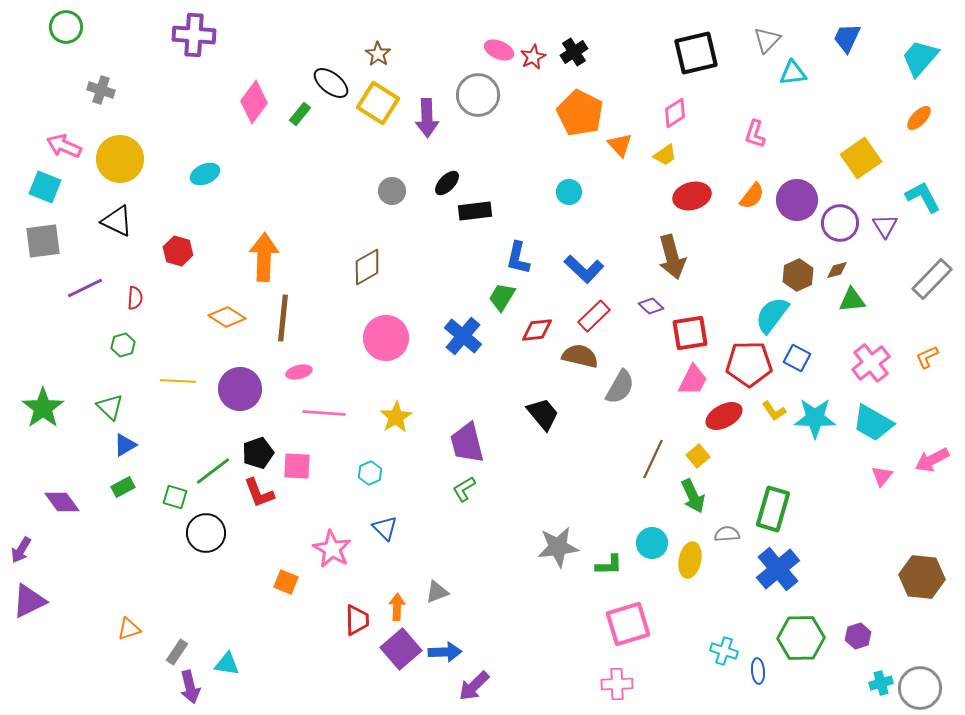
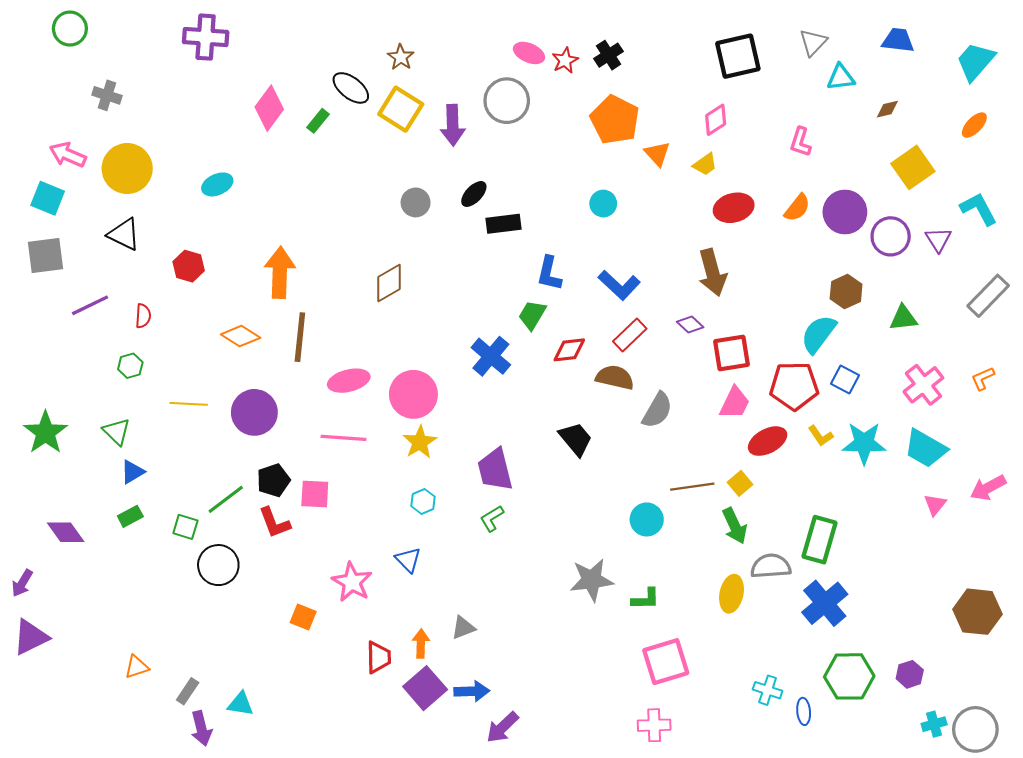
blue trapezoid: (847, 38) -> (898, 40), turned 72
brown diamond: (837, 270) -> (887, 109), moved
pink circle: (386, 338) -> (413, 394), moved
pink ellipse: (299, 372) -> (349, 381), moved, size x1.5
brown line: (653, 459) -> (692, 487), turned 57
cyan hexagon: (370, 473) -> (423, 501), moved
gray semicircle: (727, 534) -> (771, 566), size x1.5
cyan circle: (652, 543) -> (647, 519), moved

